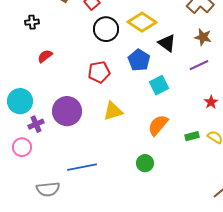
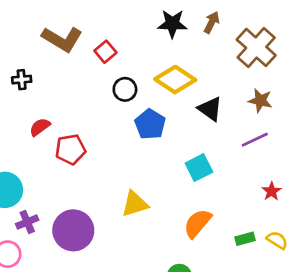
black circle: (106, 29) -> (125, 89), size x0.7
blue pentagon: (139, 60) -> (150, 124), moved
red pentagon: (99, 72) -> (70, 149), moved
purple circle: (67, 111) -> (73, 230), moved

